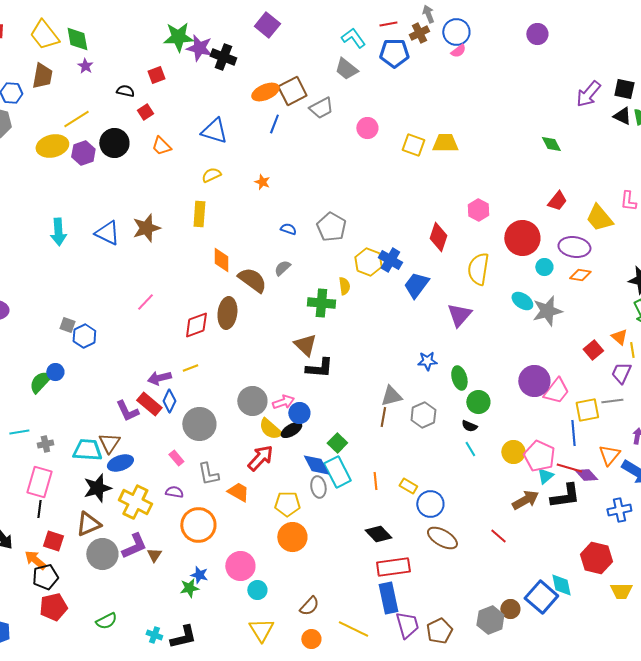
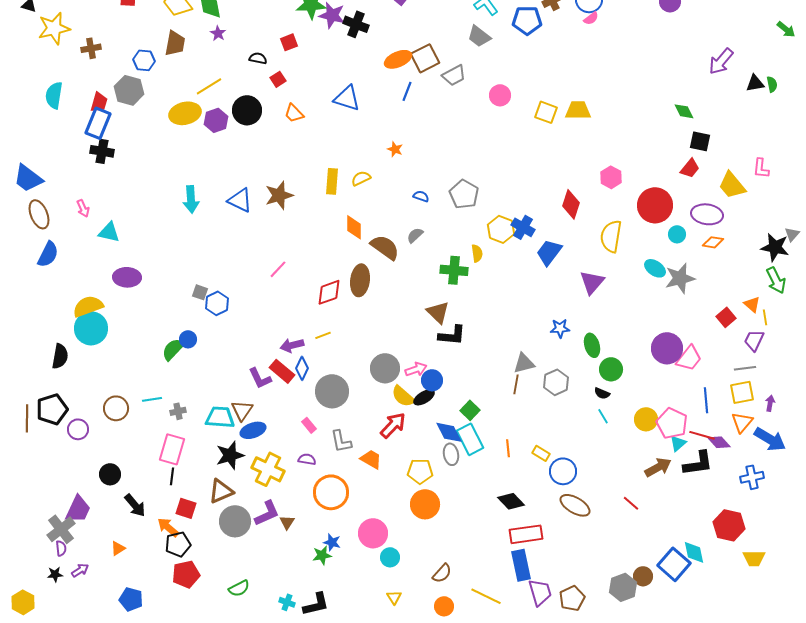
black square: (624, 89) -> (700, 141), moved
black triangle: (622, 116) -> (755, 83), turned -36
yellow semicircle: (211, 175) -> (361, 178), moved
yellow square: (587, 410) -> (742, 392), moved
yellow triangle: (261, 630) -> (394, 597), size x0.6

